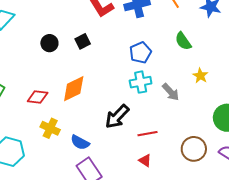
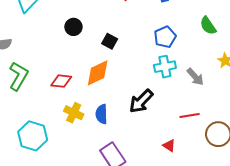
black square: (83, 41) -> (110, 41), moved, turned -35
red line: (148, 134) -> (190, 116), moved
blue semicircle: (80, 142) -> (101, 114), moved, turned 60

